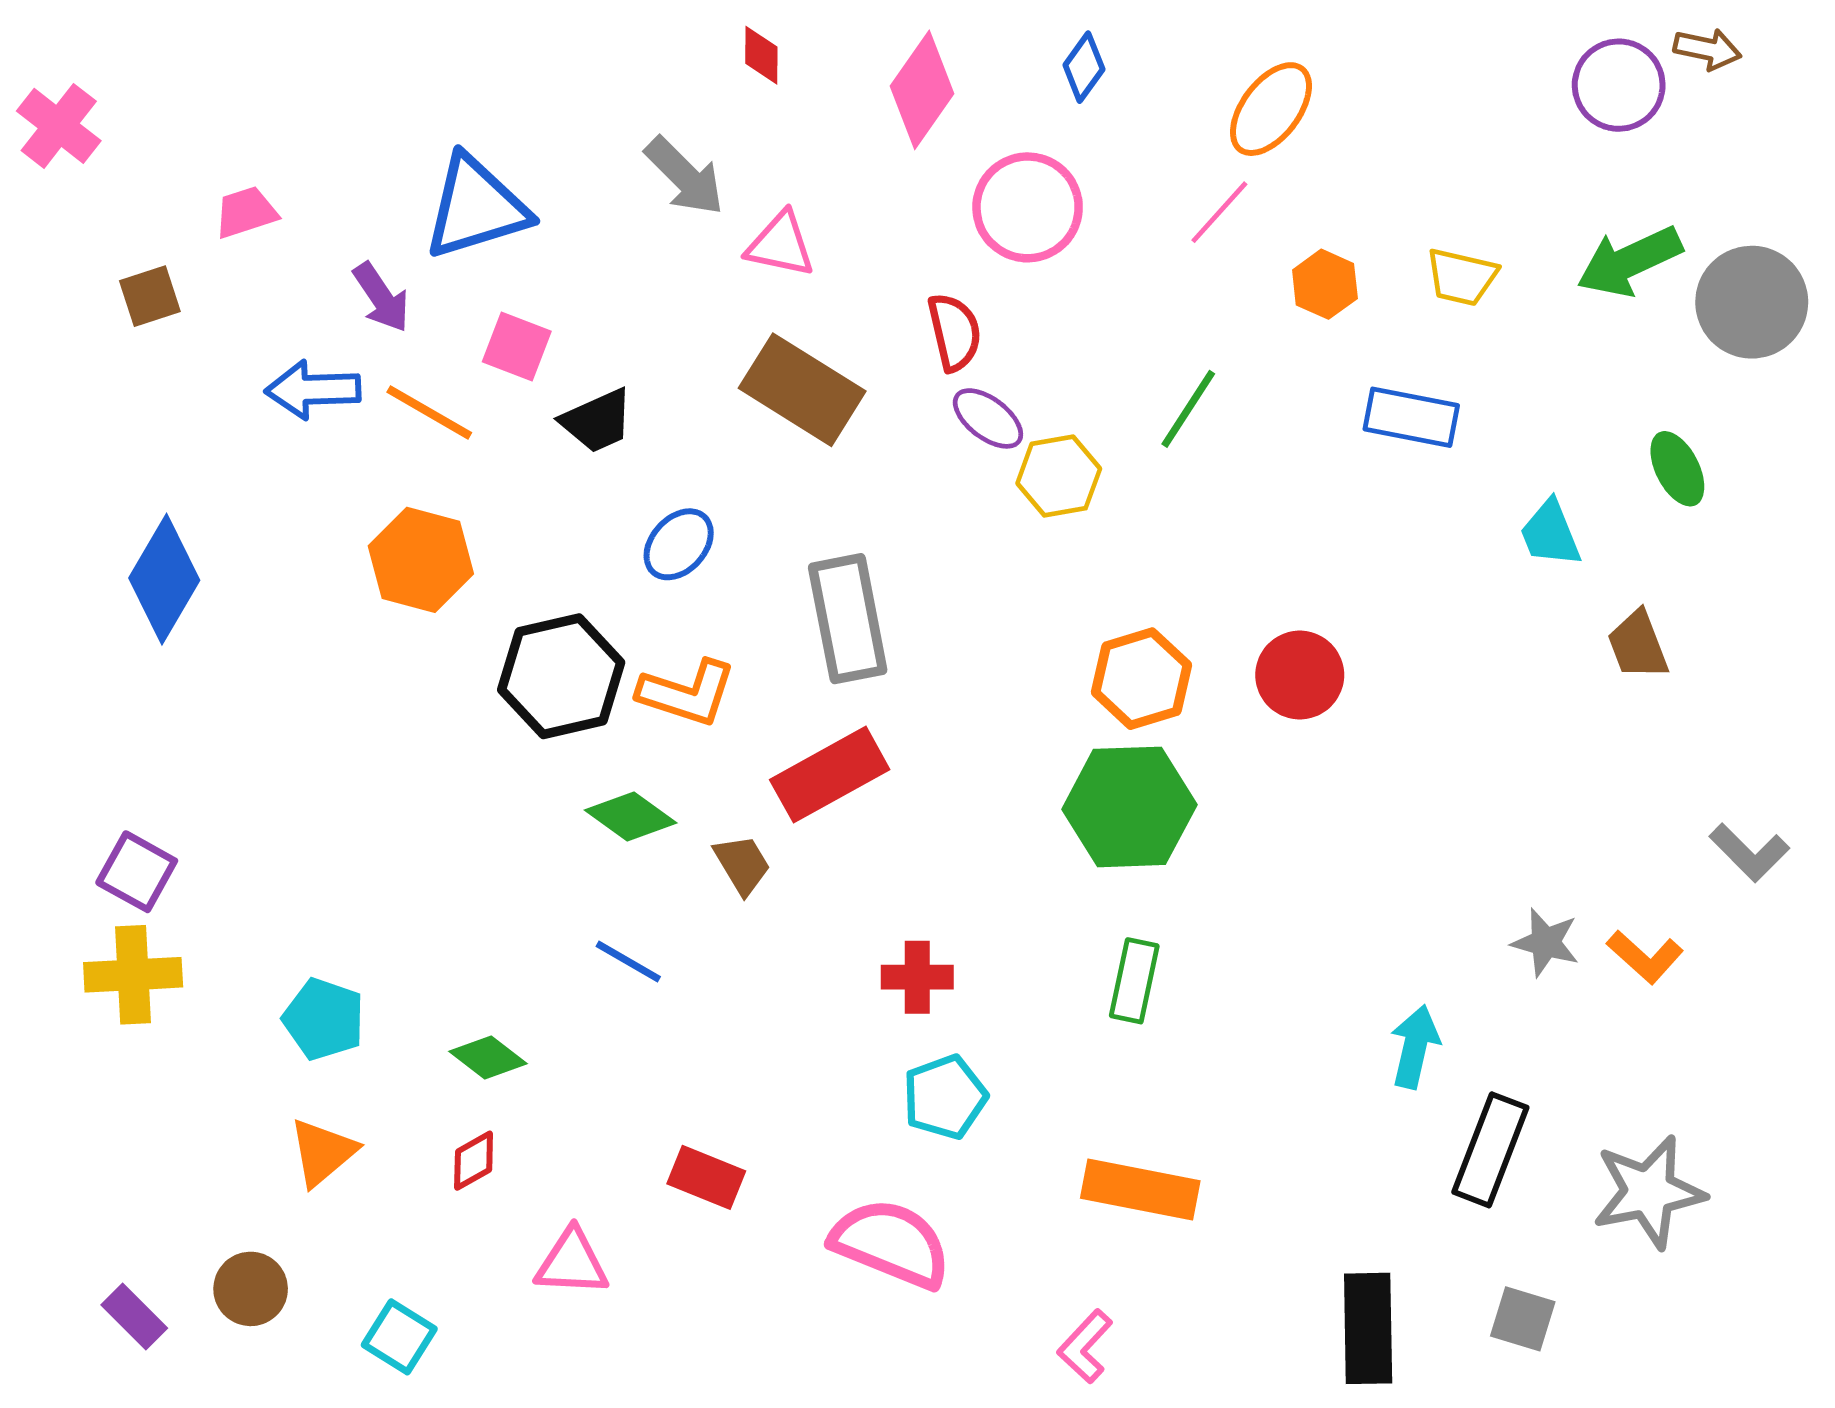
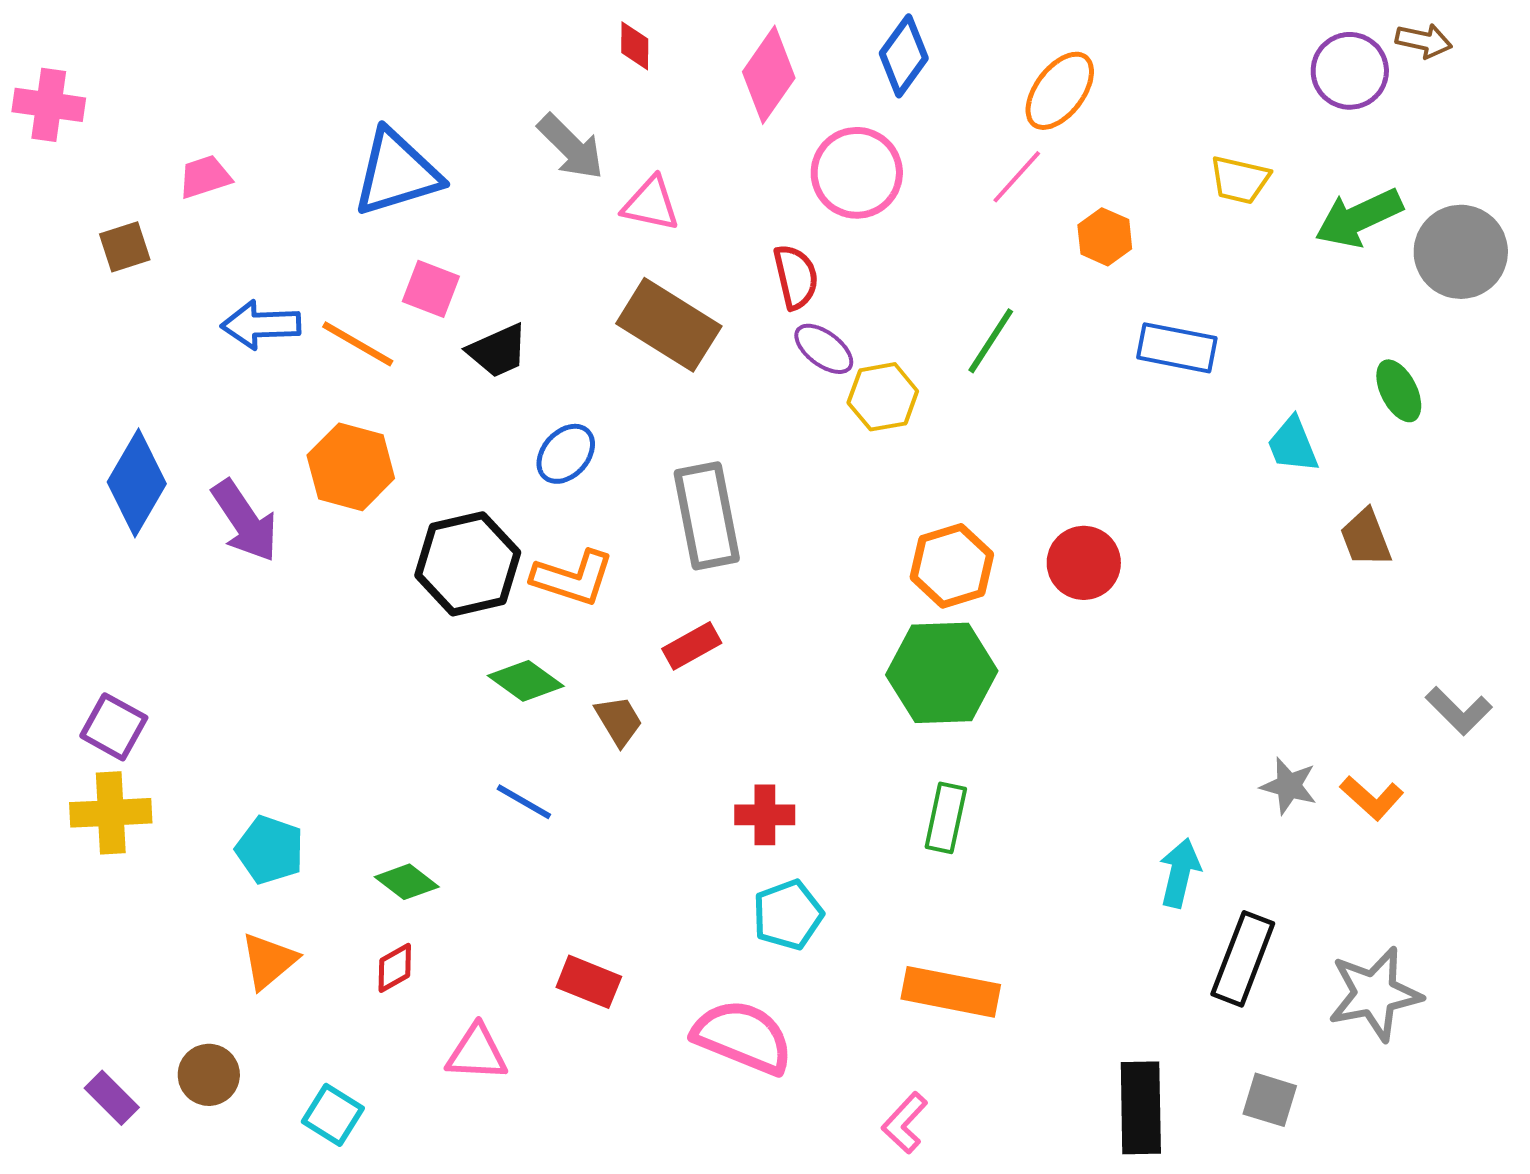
blue diamond: (1084, 67) -> (904, 56), size x1.4
pink cross: (59, 126) -> (49, 105), turned -30
yellow trapezoid: (1462, 277) -> (1240, 180), moved
purple arrow: (381, 297) -> (245, 521), moved, size x1.4
red rectangle: (830, 775) -> (692, 646), size x0.6

